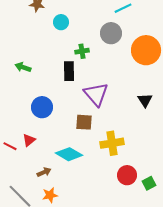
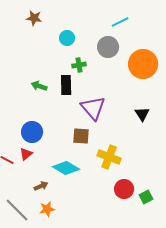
cyan circle: (61, 22) -> (67, 38), moved
green arrow: (23, 67) -> (39, 86), moved
blue circle: (42, 107) -> (32, 132), moved
yellow cross: (112, 143) -> (109, 157), turned 30

